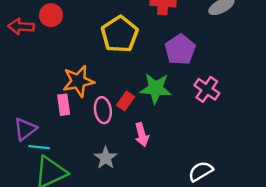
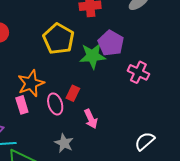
green star: (156, 88) -> (93, 56), moved

